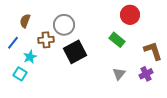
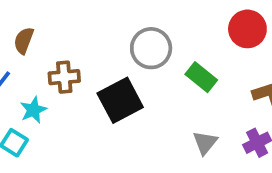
red circle: (130, 15) -> (247, 29), moved
gray circle: (64, 25) -> (151, 48), moved

